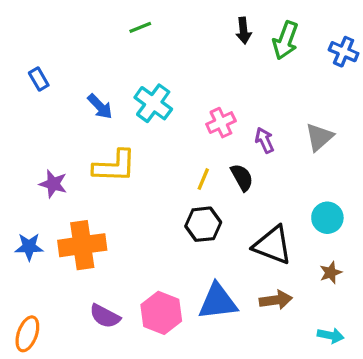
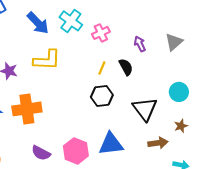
blue arrow: (100, 106) -> (38, 23), size x1.4
pink cross: (221, 123) -> (101, 33), moved
black triangle: (273, 245) -> (145, 109), turned 32
brown arrow: (276, 300) -> (158, 143), moved

